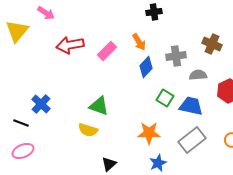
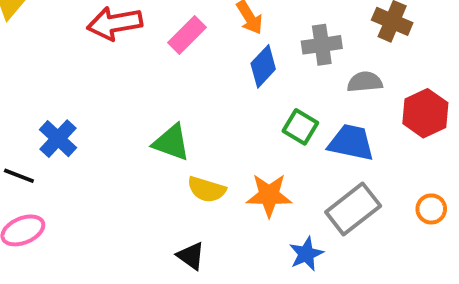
yellow semicircle: (88, 130) -> (207, 189), moved
blue star: (158, 163) -> (306, 254), moved
black triangle: (109, 164) -> (191, 256), turned -42

